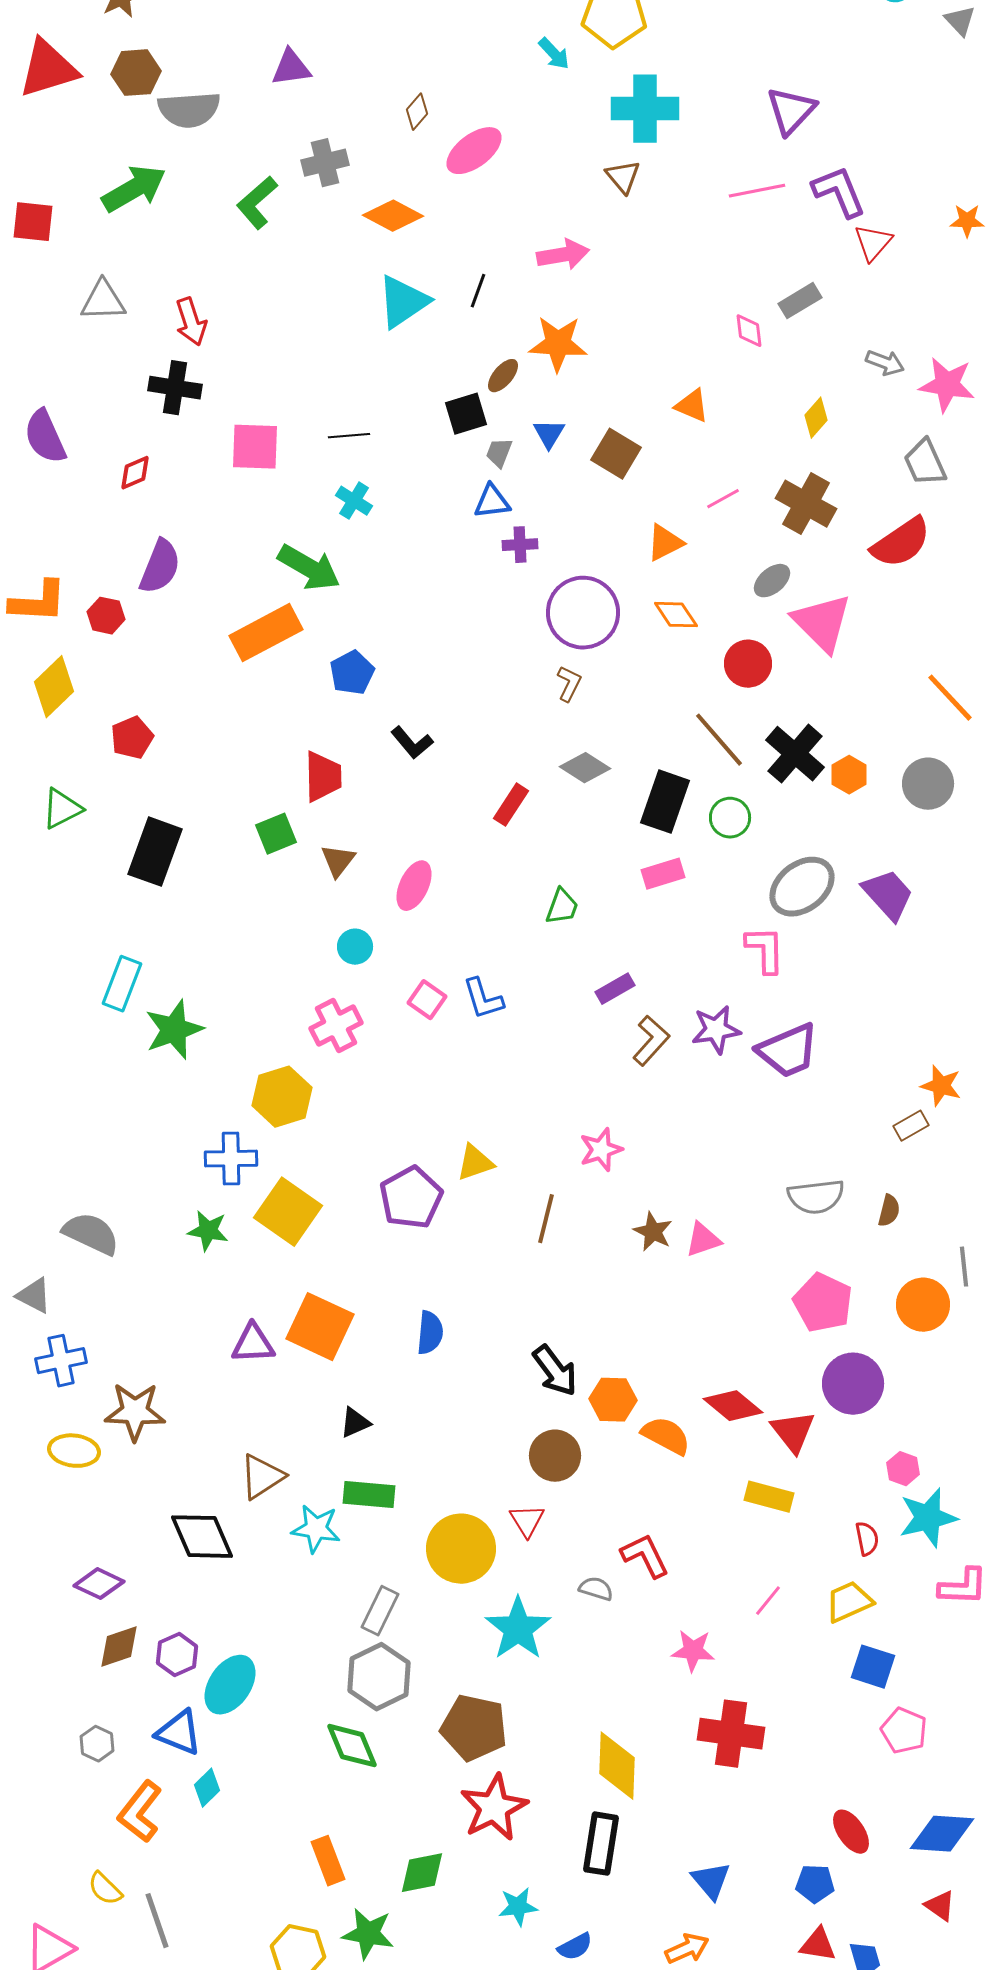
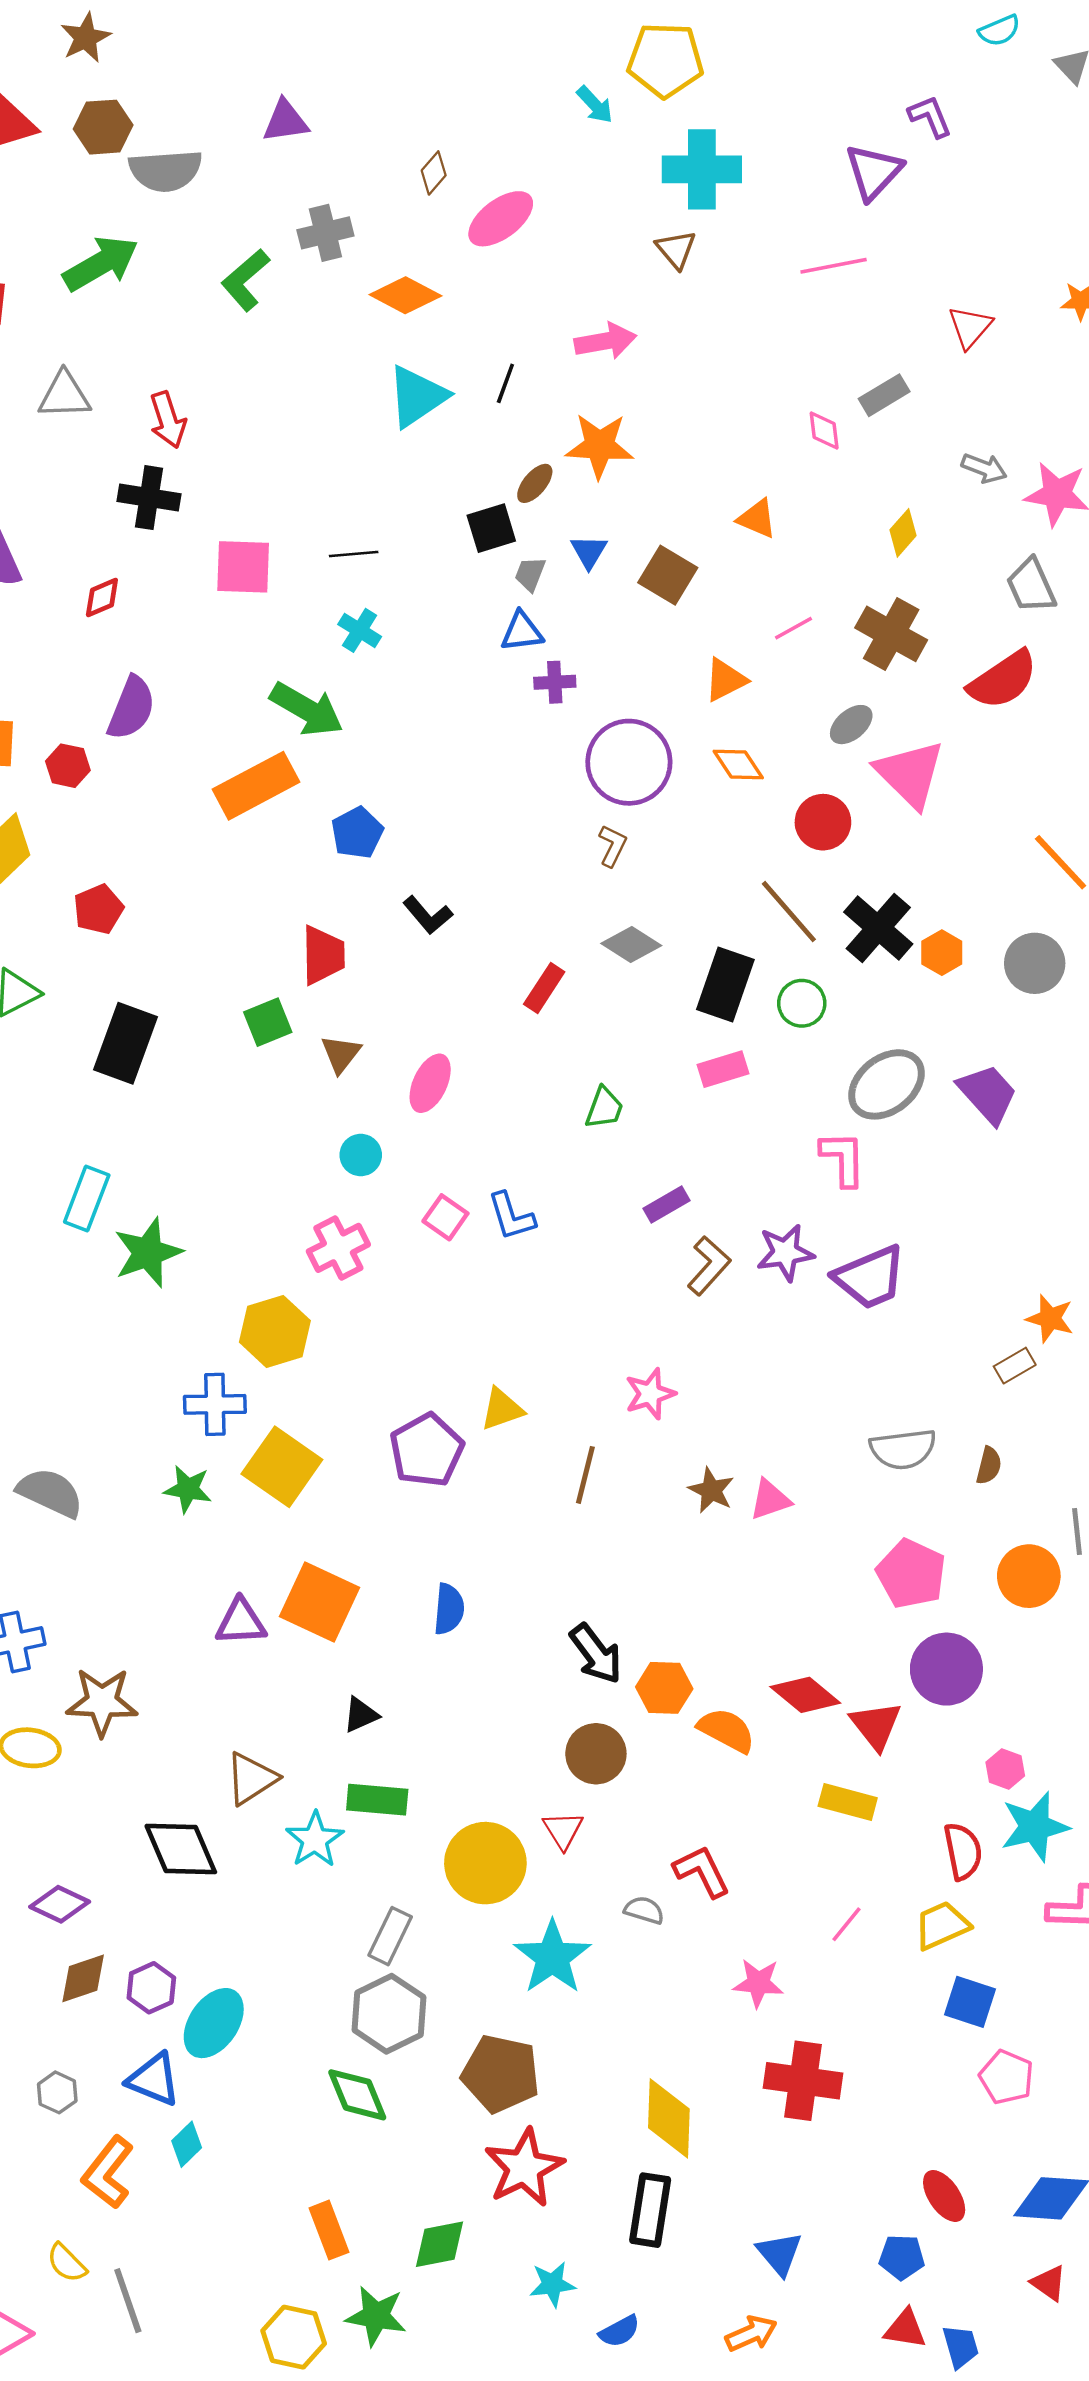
purple L-shape: (839, 192) -> (930, 116), moved, size x0.7
cyan star: (316, 1529) -> (315, 1840), turned 30
red semicircle: (867, 1539) -> (963, 1851), size x1.4

